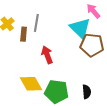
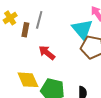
red arrow: (47, 55) -> (47, 53), turned -36

